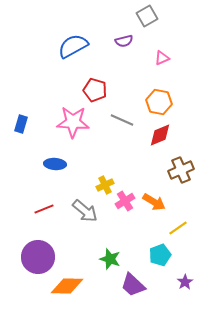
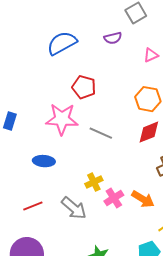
gray line: (122, 120) -> (101, 133), moved

